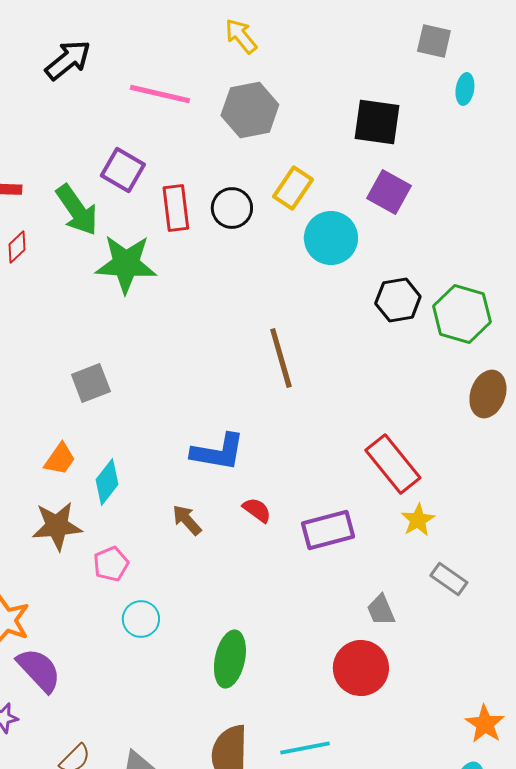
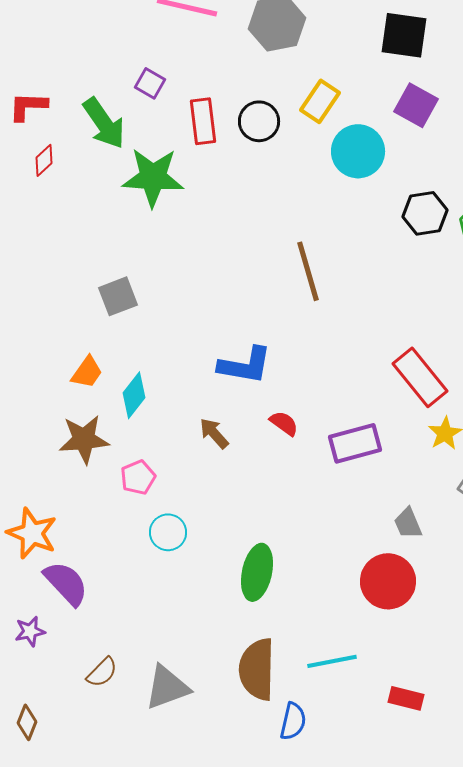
purple square: (123, 170) -> (150, 83), size x0.7

